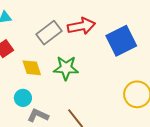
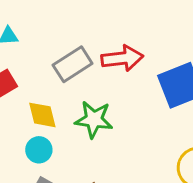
cyan circle: (23, 98) -> (39, 150), moved

